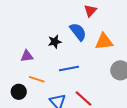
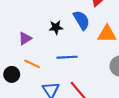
purple triangle: (27, 56) -> (25, 38), turned -32

